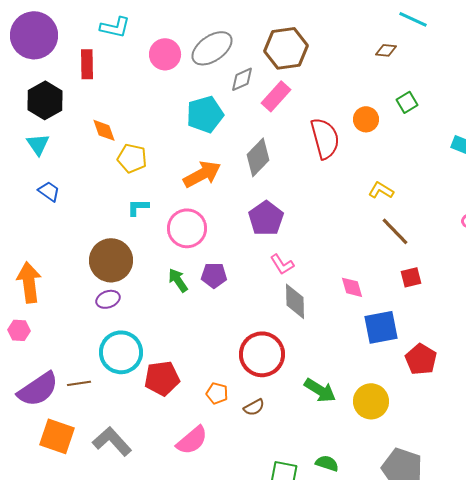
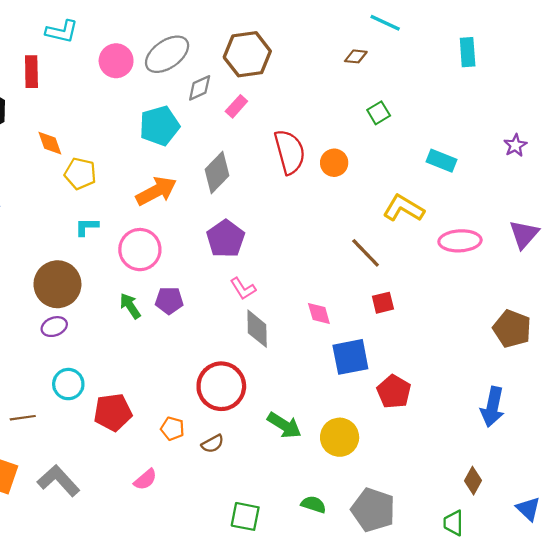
pink rectangle: (276, 96) -> (236, 106), size x0.7
orange circle: (366, 119) -> (334, 163), moved
yellow L-shape: (381, 190) -> (404, 208), moved, size x1.5
cyan circle: (121, 352) -> (68, 384), size x0.7
pink semicircle: (192, 440) -> (145, 480), size x0.7
green semicircle: (327, 463) -> (313, 504), moved

